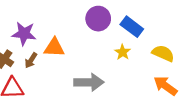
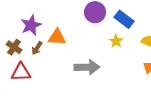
purple star: (24, 34) -> (31, 25), turned -30

